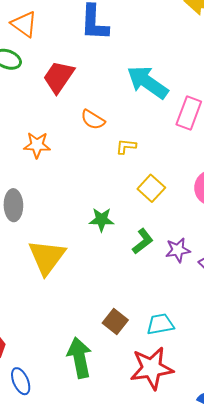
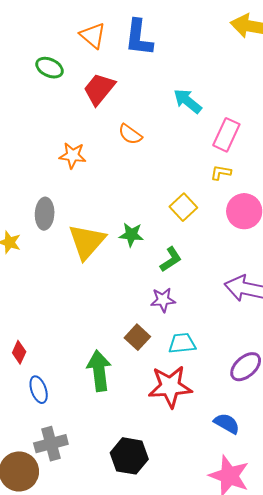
orange triangle: (24, 24) -> (93, 36), moved
cyan arrow: (148, 82) -> (188, 101), size x0.7
yellow L-shape: (126, 146) -> (221, 173), moved
purple star: (178, 250) -> (163, 300), moved
yellow triangle: (47, 257) -> (87, 242), moved

